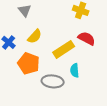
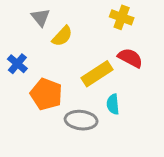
yellow semicircle: (35, 36) -> (62, 36), moved

